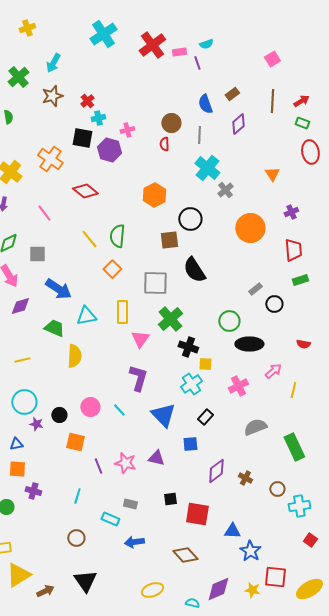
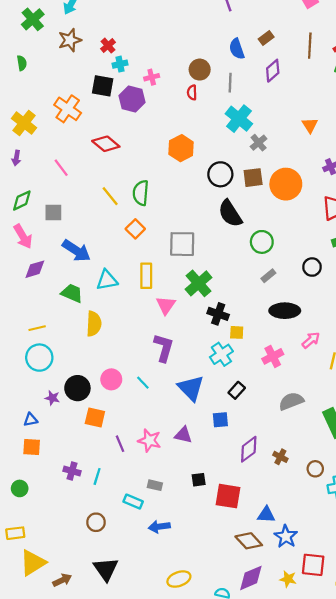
brown square: (169, 240) -> (253, 178), moved
black semicircle: (194, 270) -> (230, 214), moved
gray rectangle: (255, 289) -> (268, 276), moved
green circle: (229, 321) -> (262, 242), moved
cyan circle: (24, 402) -> (39, 358), moved
black circle: (59, 415) -> (77, 388), size x1.5
purple cross: (33, 491) -> (72, 471), moved
brown diamond: (185, 555) -> (249, 541), moved

